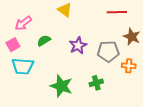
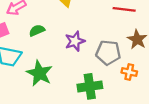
green cross: (96, 83) -> (90, 86), size x1.5
green star: (61, 86) -> (39, 73), moved

